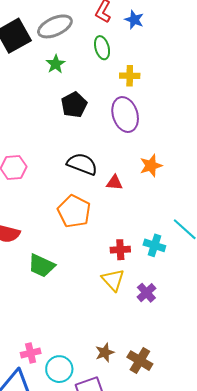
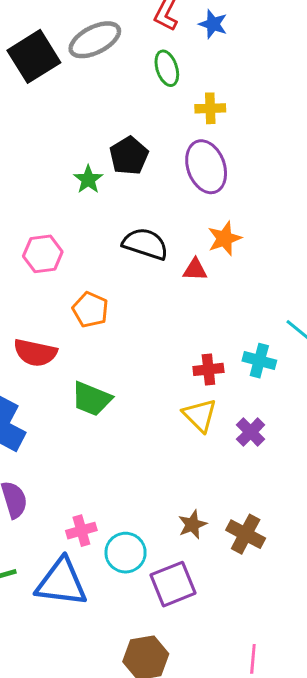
green star: (56, 64) -> (88, 179), moved
orange star: (151, 166) -> (224, 238), moved
orange pentagon: (74, 211) -> (90, 310), moved, size x0.7

